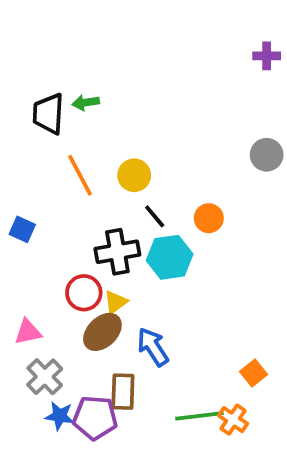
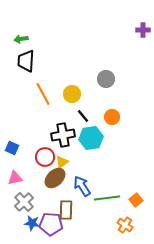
green arrow: (86, 103) -> (21, 39), moved
gray circle: (267, 155) -> (106, 79), moved
blue square: (22, 229) -> (12, 148), moved
green line: (199, 416) -> (107, 198), moved

